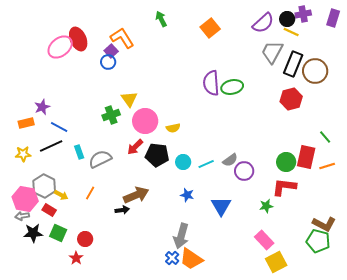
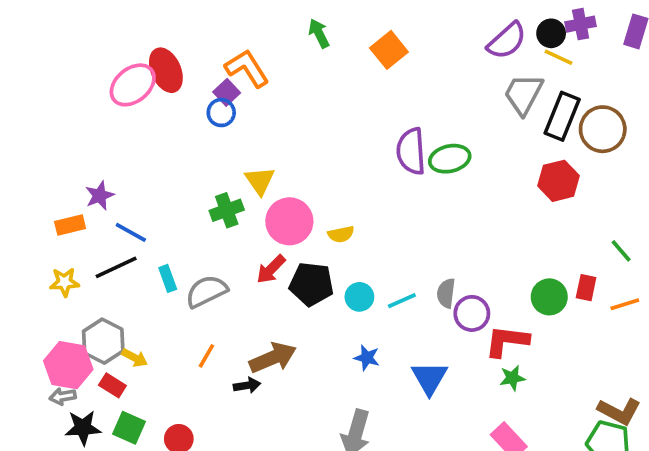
orange square: (210, 28) -> (389, 50), moved
red rectangle: (306, 157) -> (586, 288), size x0.6
gray semicircle: (230, 160) -> (446, 293), turned 133
red L-shape: (284, 187) -> (507, 341), moved
orange line: (90, 193) -> (206, 356), moved

